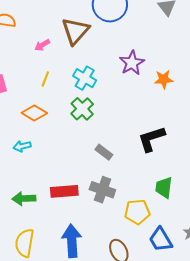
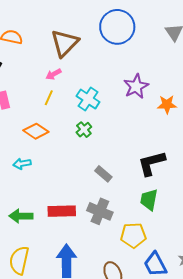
brown triangle: (75, 31) -> (65, 43), moved
pink arrow: (42, 45) -> (54, 74), moved
green cross: (82, 109) -> (84, 130), size x0.7
green trapezoid: (164, 188) -> (149, 200), moved

